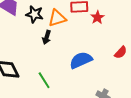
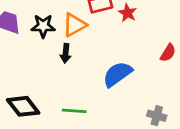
green line: (44, 80) -> (74, 111), turned -42

